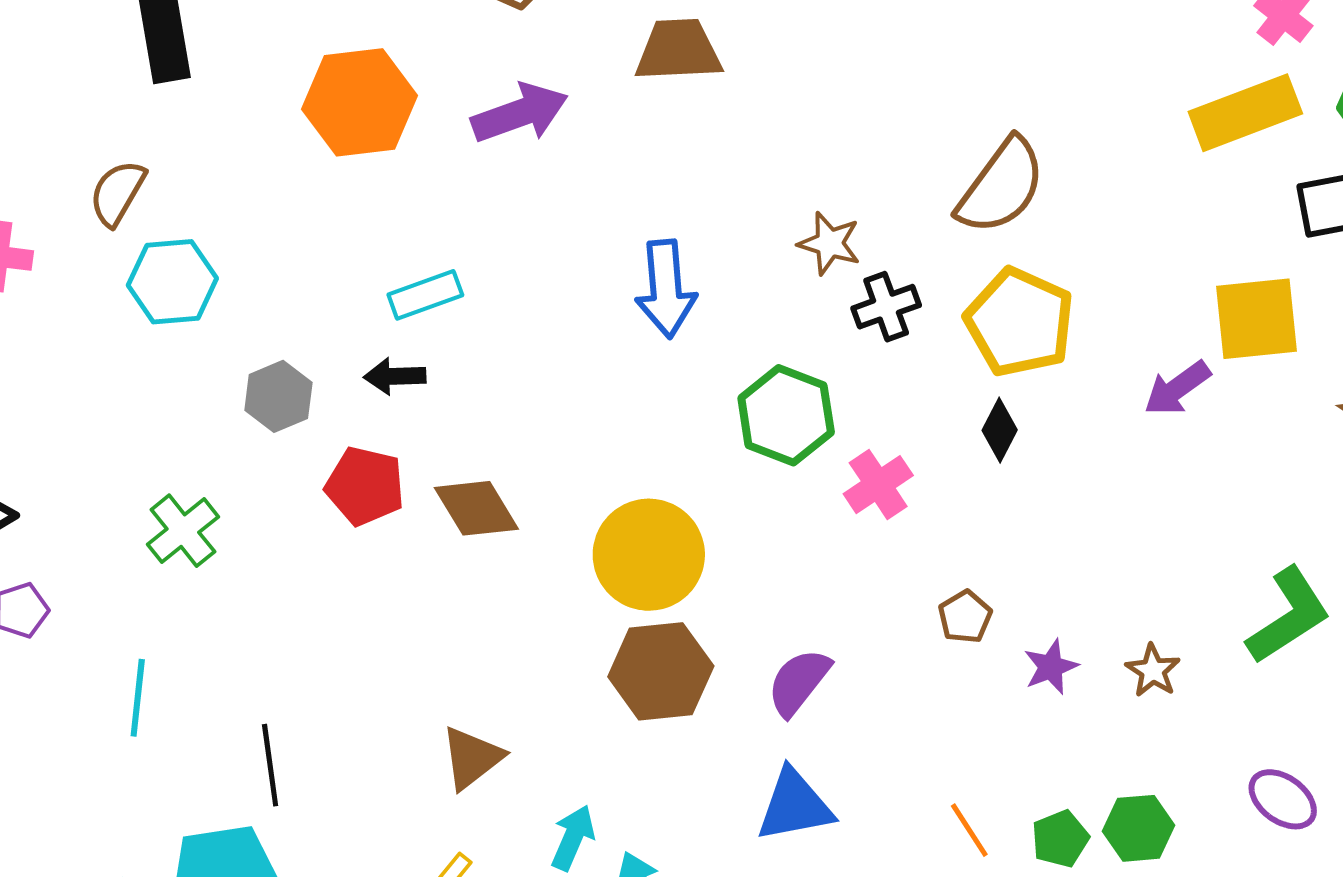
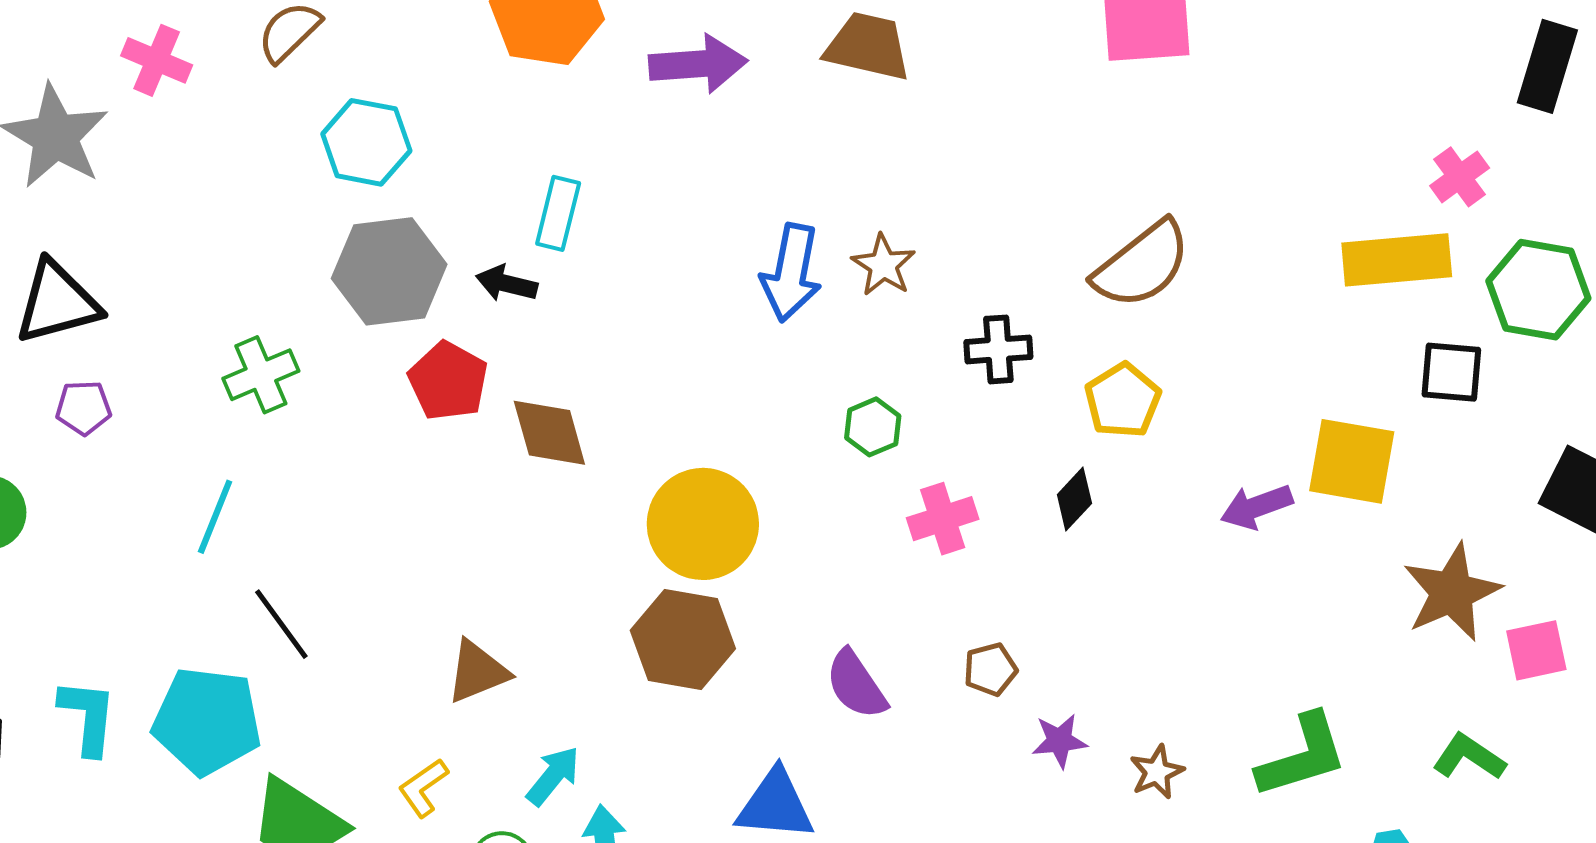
brown star: (829, 243) -> (883, 265), moved
cyan hexagon: (172, 282) -> (366, 142), moved
cyan rectangle: (425, 295) -> (558, 213), turned -72
yellow pentagon: (1020, 322) -> (1123, 400), size x0.7
gray hexagon: (278, 396) -> (389, 271), size x1.6
green hexagon: (786, 415) -> (873, 427), size x0.6
purple semicircle: (799, 682) -> (856, 685), moved, turned -88
cyan line: (138, 698) -> (215, 517), moved
black line: (270, 765) -> (281, 624), turned -44

